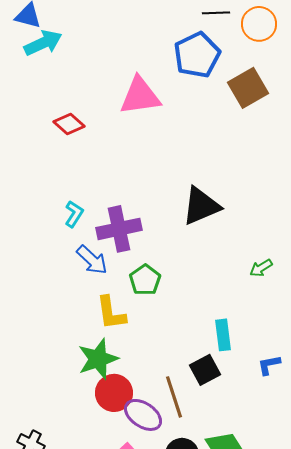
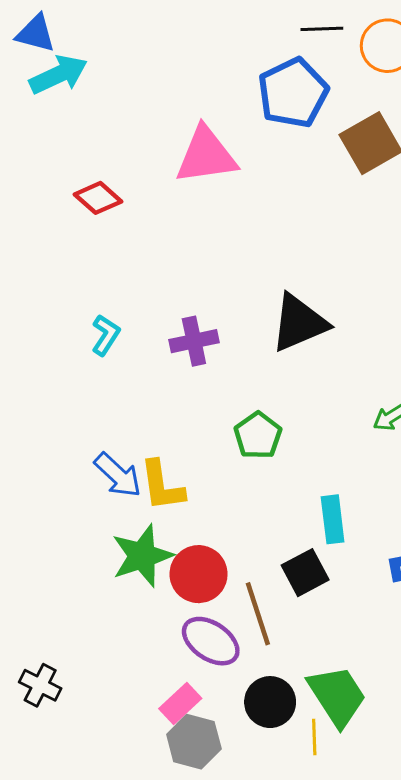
purple cross: (119, 229) -> (194, 341), moved, size x0.7
blue arrow: (92, 260) -> (118, 475), moved
green pentagon: (145, 280) -> (258, 436), moved
red circle: (114, 393) -> (199, 574), moved

